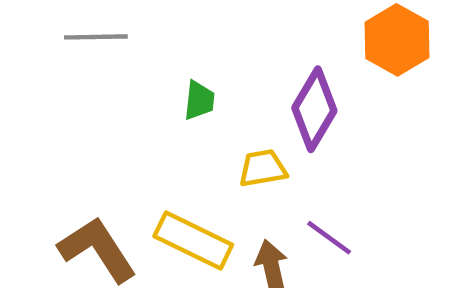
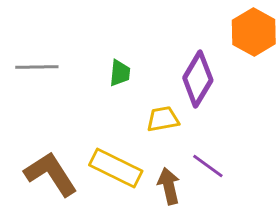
gray line: (96, 37) -> (37, 67), moved

